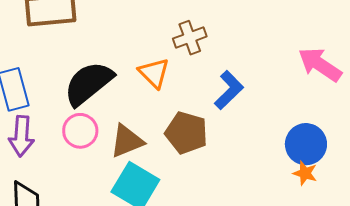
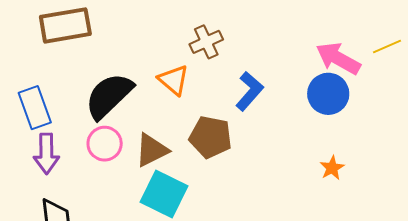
blue circle: (306, 144) -> (328, 94), moved
orange star: (305, 173) -> (332, 168), turned 30

